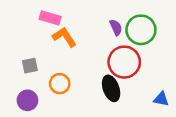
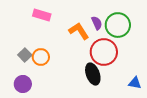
orange L-shape: (64, 37) -> (79, 31), moved
gray square: (30, 66) -> (25, 55), turned -32
orange circle: (60, 84) -> (41, 57), moved

